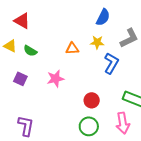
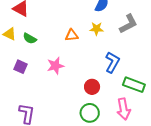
blue L-shape: (111, 63) -> (112, 62), moved

